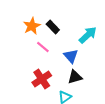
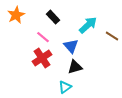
orange star: (32, 26) -> (16, 15), moved
red cross: (42, 79) -> (42, 58), moved

